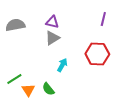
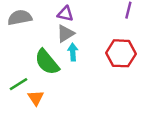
cyan arrow: (62, 65) -> (73, 52), moved, turned -32
green semicircle: (48, 89) -> (47, 62), moved, size x1.6

